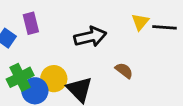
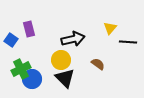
black line: (165, 27) -> (128, 42), moved
yellow circle: (54, 79) -> (61, 60), moved

